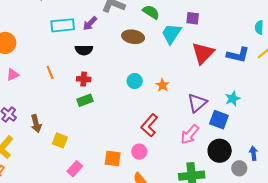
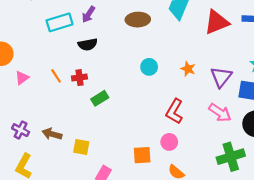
red triangle: (203, 53) -> (217, 22), turned 35
pink triangle: (13, 75) -> (22, 78), moved
red cross: (84, 79) -> (79, 78), moved
orange star: (162, 85) -> (188, 69), moved
brown arrow: (36, 124) -> (52, 134), turned 132
pink arrow: (190, 134) -> (220, 113), turned -85

